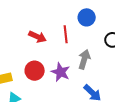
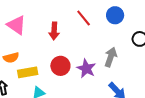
red line: (66, 34) -> (84, 18), moved, turned -36
red arrow: (37, 37) -> (54, 31), moved, turned 66

